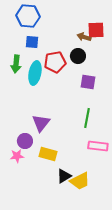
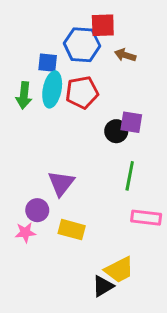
blue hexagon: (28, 16) -> (82, 45), moved
red square: (96, 30) -> (103, 25), moved
black circle: (78, 56) -> (116, 131), moved
cyan ellipse: (35, 73) -> (52, 89), moved
black triangle: (64, 176) -> (103, 286), moved

